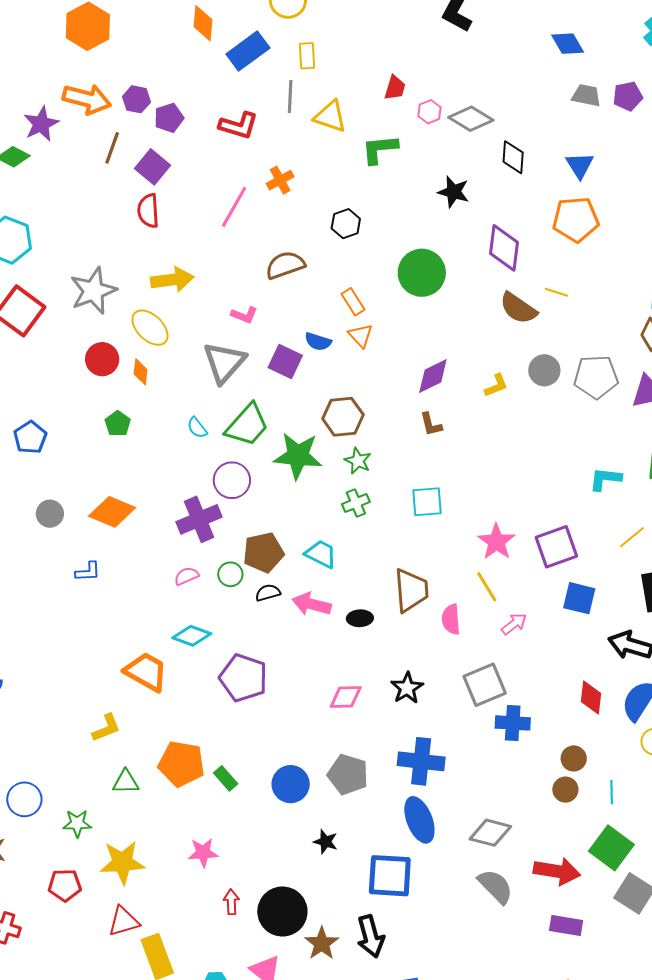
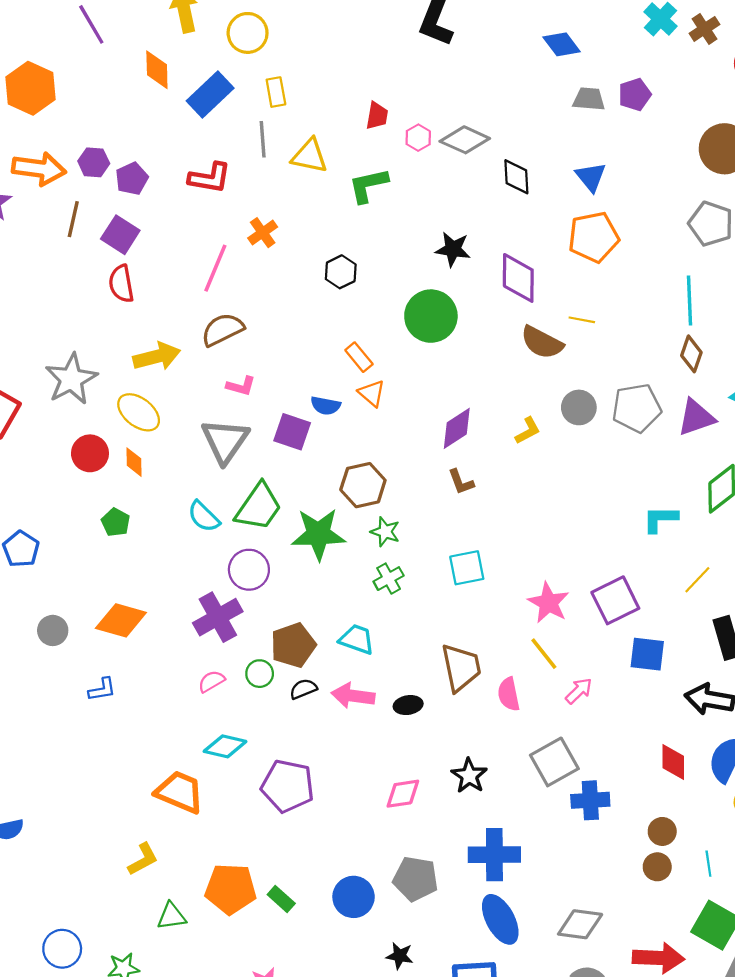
black star: (454, 192) -> (453, 249), moved
brown semicircle: (285, 265) -> (222, 330), moved
cyan semicircle: (197, 428) -> (204, 516), size x1.4

